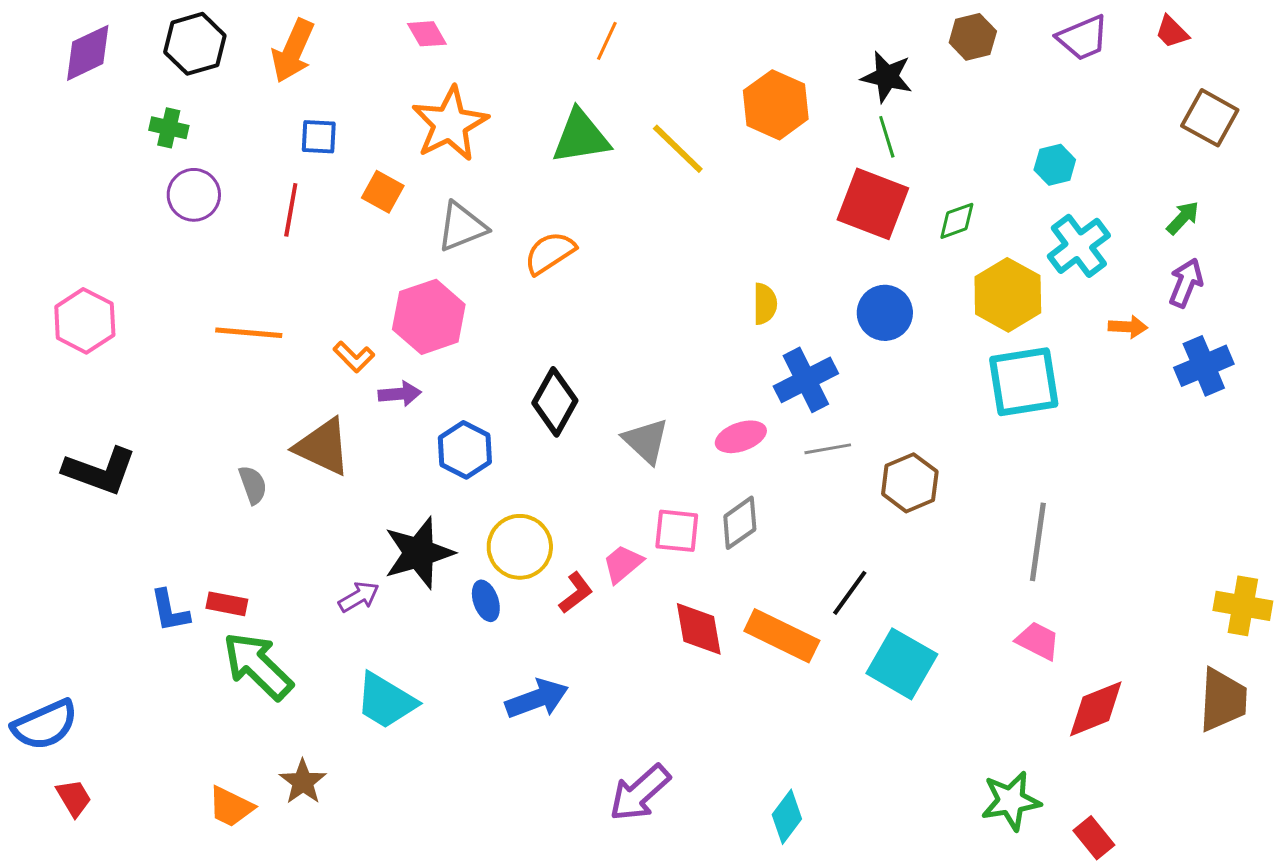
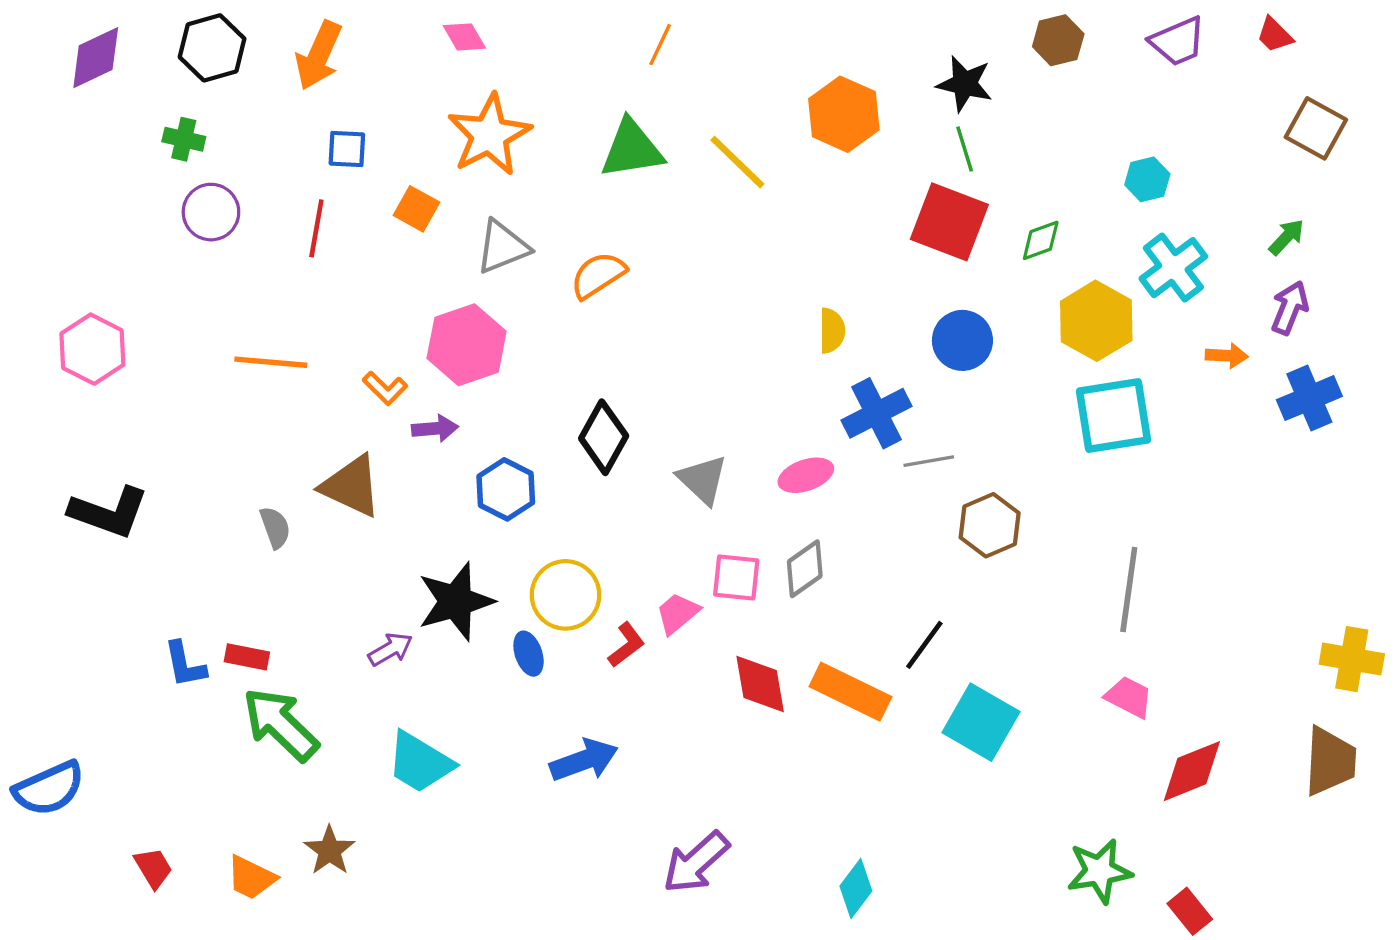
gray line: (828, 449) -> (929, 461), moved
red trapezoid: (74, 798) -> (153, 868), moved

